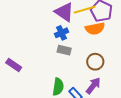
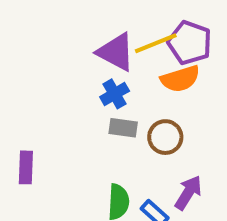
brown circle: (95, 62) -> (165, 137), moved
purple rectangle: (14, 65) -> (26, 167), turned 63

